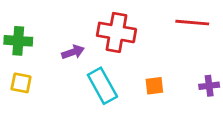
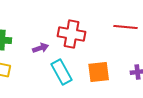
orange square: (154, 86) -> (99, 72), size x1.6

